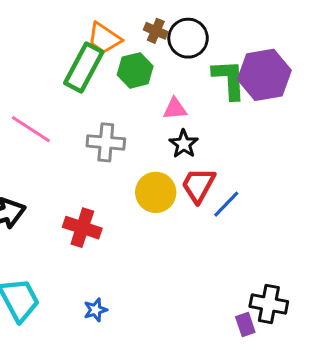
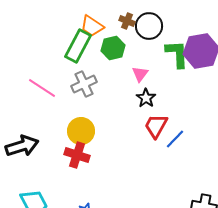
pink triangle: (175, 109) -> (140, 74), turned -48
gray cross: (106, 142) -> (84, 84), moved, turned -30
yellow circle: (156, 192) -> (81, 131), moved

